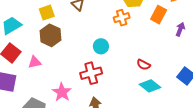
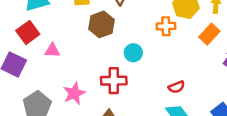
brown hexagon: (51, 35) -> (102, 24), moved
red semicircle: (143, 65) -> (176, 87), turned -64

